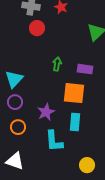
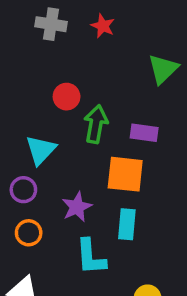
red circle: (37, 28) -> (67, 97), moved
green arrow: (57, 64) -> (96, 124), size x1.5
cyan triangle: (14, 79) -> (41, 150), moved

